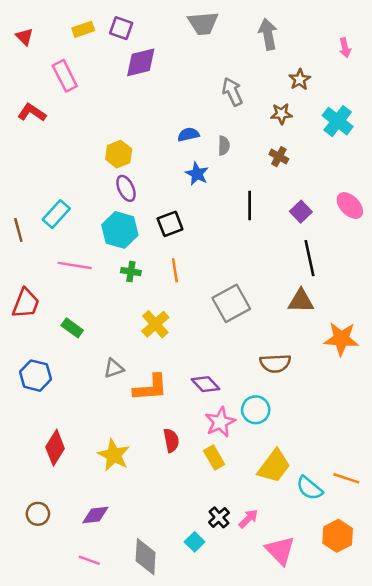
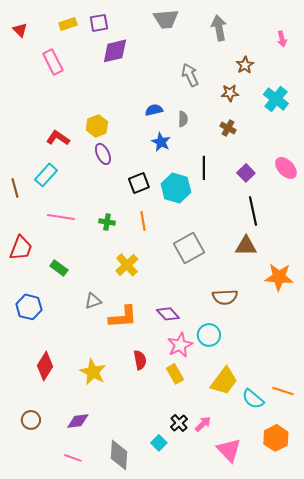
purple square: (121, 28) -> (99, 23), turned -30
red L-shape: (32, 113) -> (58, 138), moved
cyan hexagon: (120, 230) -> (176, 188), moved

